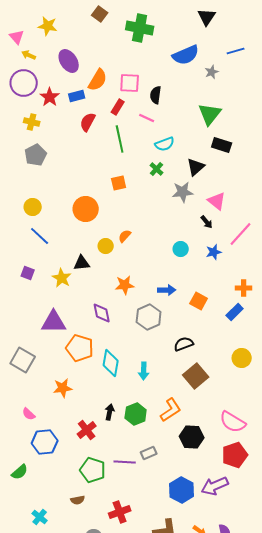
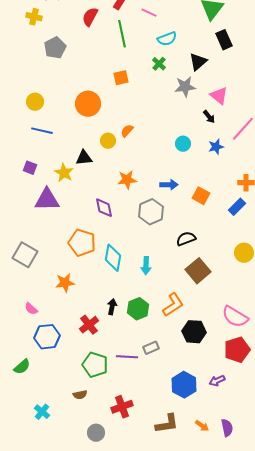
black rectangle: (222, 145) -> (224, 40), turned 48
gray pentagon: (36, 155) -> (55, 48), moved
blue line: (40, 236) -> (42, 131), turned -30
purple triangle: (54, 322) -> (47, 200), moved
purple arrow: (215, 486) -> (217, 381), size x0.6

